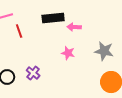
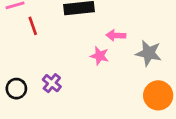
pink arrow: (74, 27) -> (116, 35), moved

